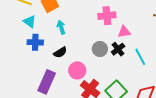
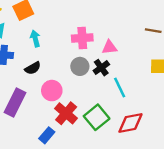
pink cross: (107, 16) -> (82, 38), moved
cyan line: (140, 57) -> (120, 87), moved

